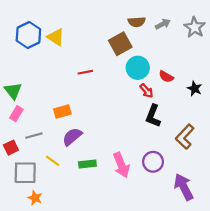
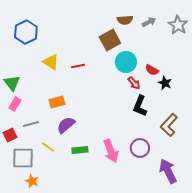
yellow triangle: (56, 37) -> (51, 62), moved
black star: (195, 89) -> (165, 83), moved

